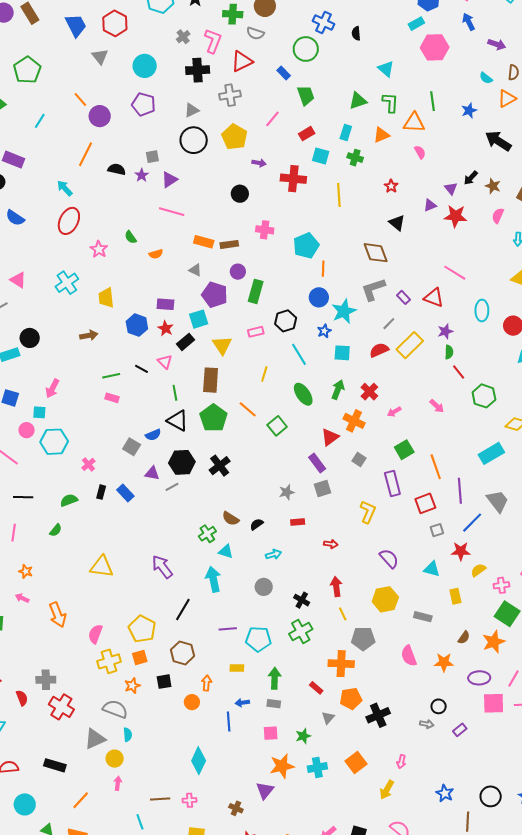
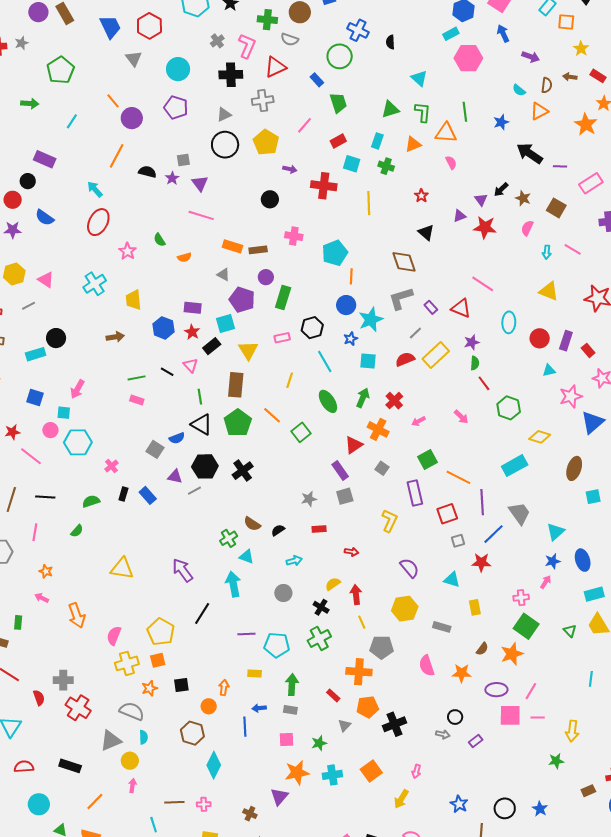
purple triangle: (169, 180) -> (200, 183), turned -36
orange line: (436, 467) -> (458, 477), turned -45
yellow semicircle: (478, 570) -> (333, 584), moved
brown hexagon: (183, 653) -> (192, 733), moved

